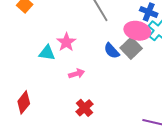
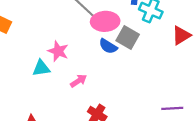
pink ellipse: (137, 31) -> (105, 21), moved

